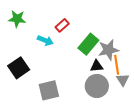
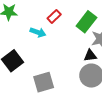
green rectangle: (88, 44) -> (86, 22), moved

